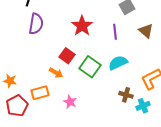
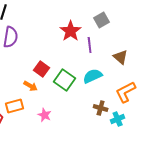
red star: (82, 26) -> (71, 31), moved
brown triangle: (146, 31) -> (121, 57), moved

